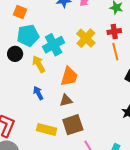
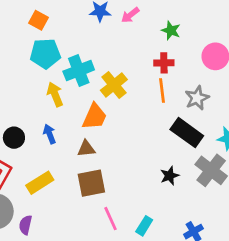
yellow cross: (86, 38) -> (114, 85), moved
black circle: (15, 54) -> (14, 138), moved
yellow rectangle: (47, 129) -> (40, 183), moved, turned -54

